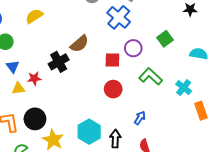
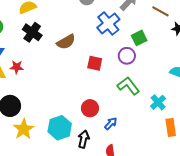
green square: (165, 39) -> (139, 38), moved
purple circle: (133, 48) -> (127, 56), moved
black cross: (59, 62) -> (32, 32), moved, turned -36
red circle: (113, 89) -> (90, 108), moved

